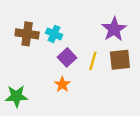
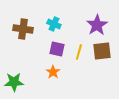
cyan cross: (54, 34) -> (54, 24), moved
purple square: (67, 57) -> (57, 49), turned -35

